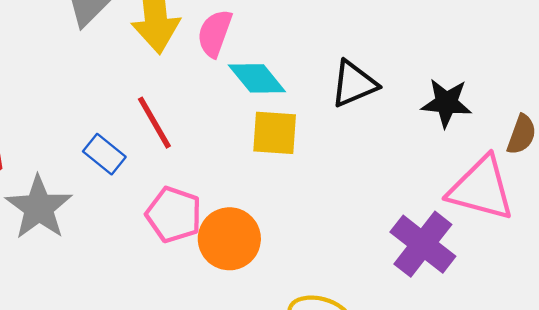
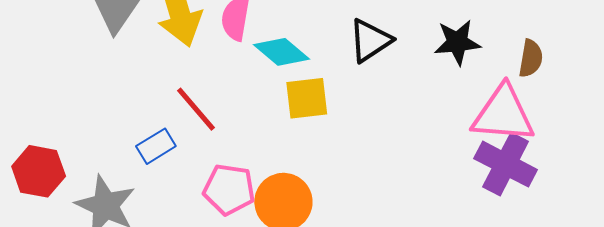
blue rectangle: (104, 154) -> (156, 146), turned -60
purple cross: (423, 244) -> (506, 164), moved

